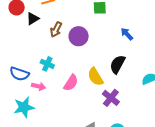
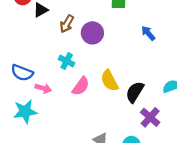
cyan cross: (47, 64) -> (67, 61), moved
black semicircle: (117, 64) -> (135, 92), moved
purple cross: (111, 98) -> (150, 117), moved

